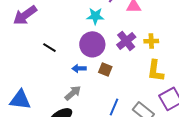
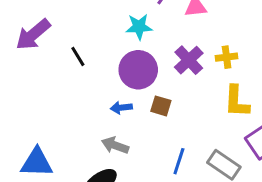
black line: (49, 48) -> (78, 56), moved, turned 32
gray arrow: (73, 93) -> (115, 145), turned -114

